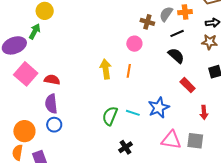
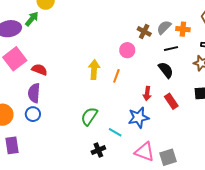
red arrow: (204, 112) -> (147, 94), moved
cyan line: (133, 113) -> (115, 132), moved
gray square: (195, 141) -> (168, 157), turned -36

